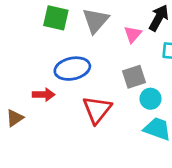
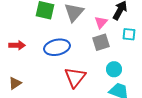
gray square: (134, 77) -> (101, 42), moved
red arrow: (44, 95) -> (17, 45), moved

